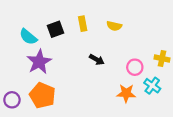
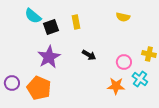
yellow semicircle: (114, 26) -> (123, 17), moved
cyan semicircle: (28, 37) -> (33, 16), moved
purple star: (39, 62) -> (49, 57), moved
purple circle: (12, 100) -> (12, 83), moved

